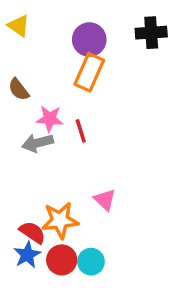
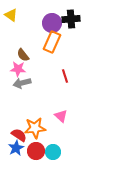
black cross: (151, 33) -> (71, 19), moved
brown semicircle: (19, 89) -> (23, 55), moved
pink star: (50, 119) -> (18, 69), moved
red line: (81, 131) -> (65, 76), moved

